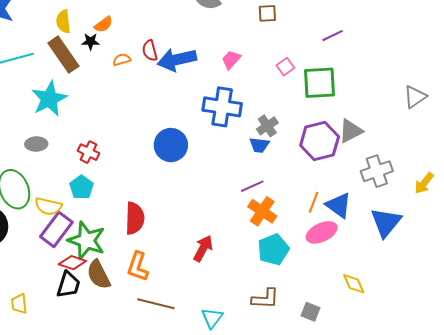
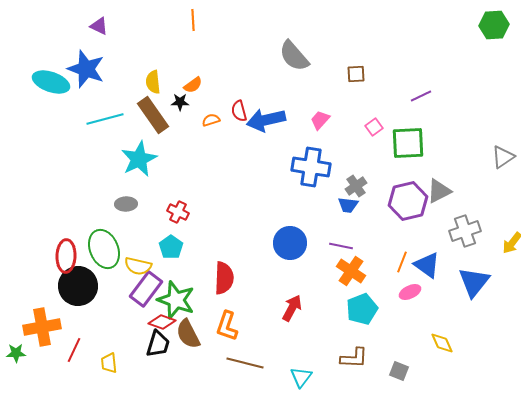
blue circle: (171, 145) -> (290, 243), moved
purple line: (252, 186) -> (341, 246), turned 35
pink ellipse: (322, 232) -> (410, 292), size x0.7

